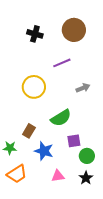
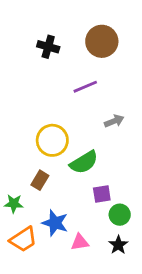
yellow circle: (34, 87) -> (52, 140), moved
blue star: (44, 151) -> (55, 223), moved

